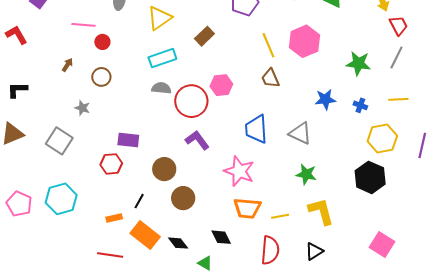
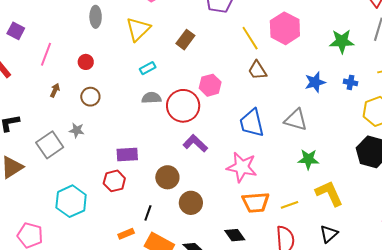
pink line: (83, 25) -> (46, 54), moved, turned -65
cyan rectangle: (162, 58) -> (148, 68), size x0.6
gray square: (59, 141) -> (50, 145), moved, turned 32
cyan hexagon: (61, 199) -> (71, 201), moved

